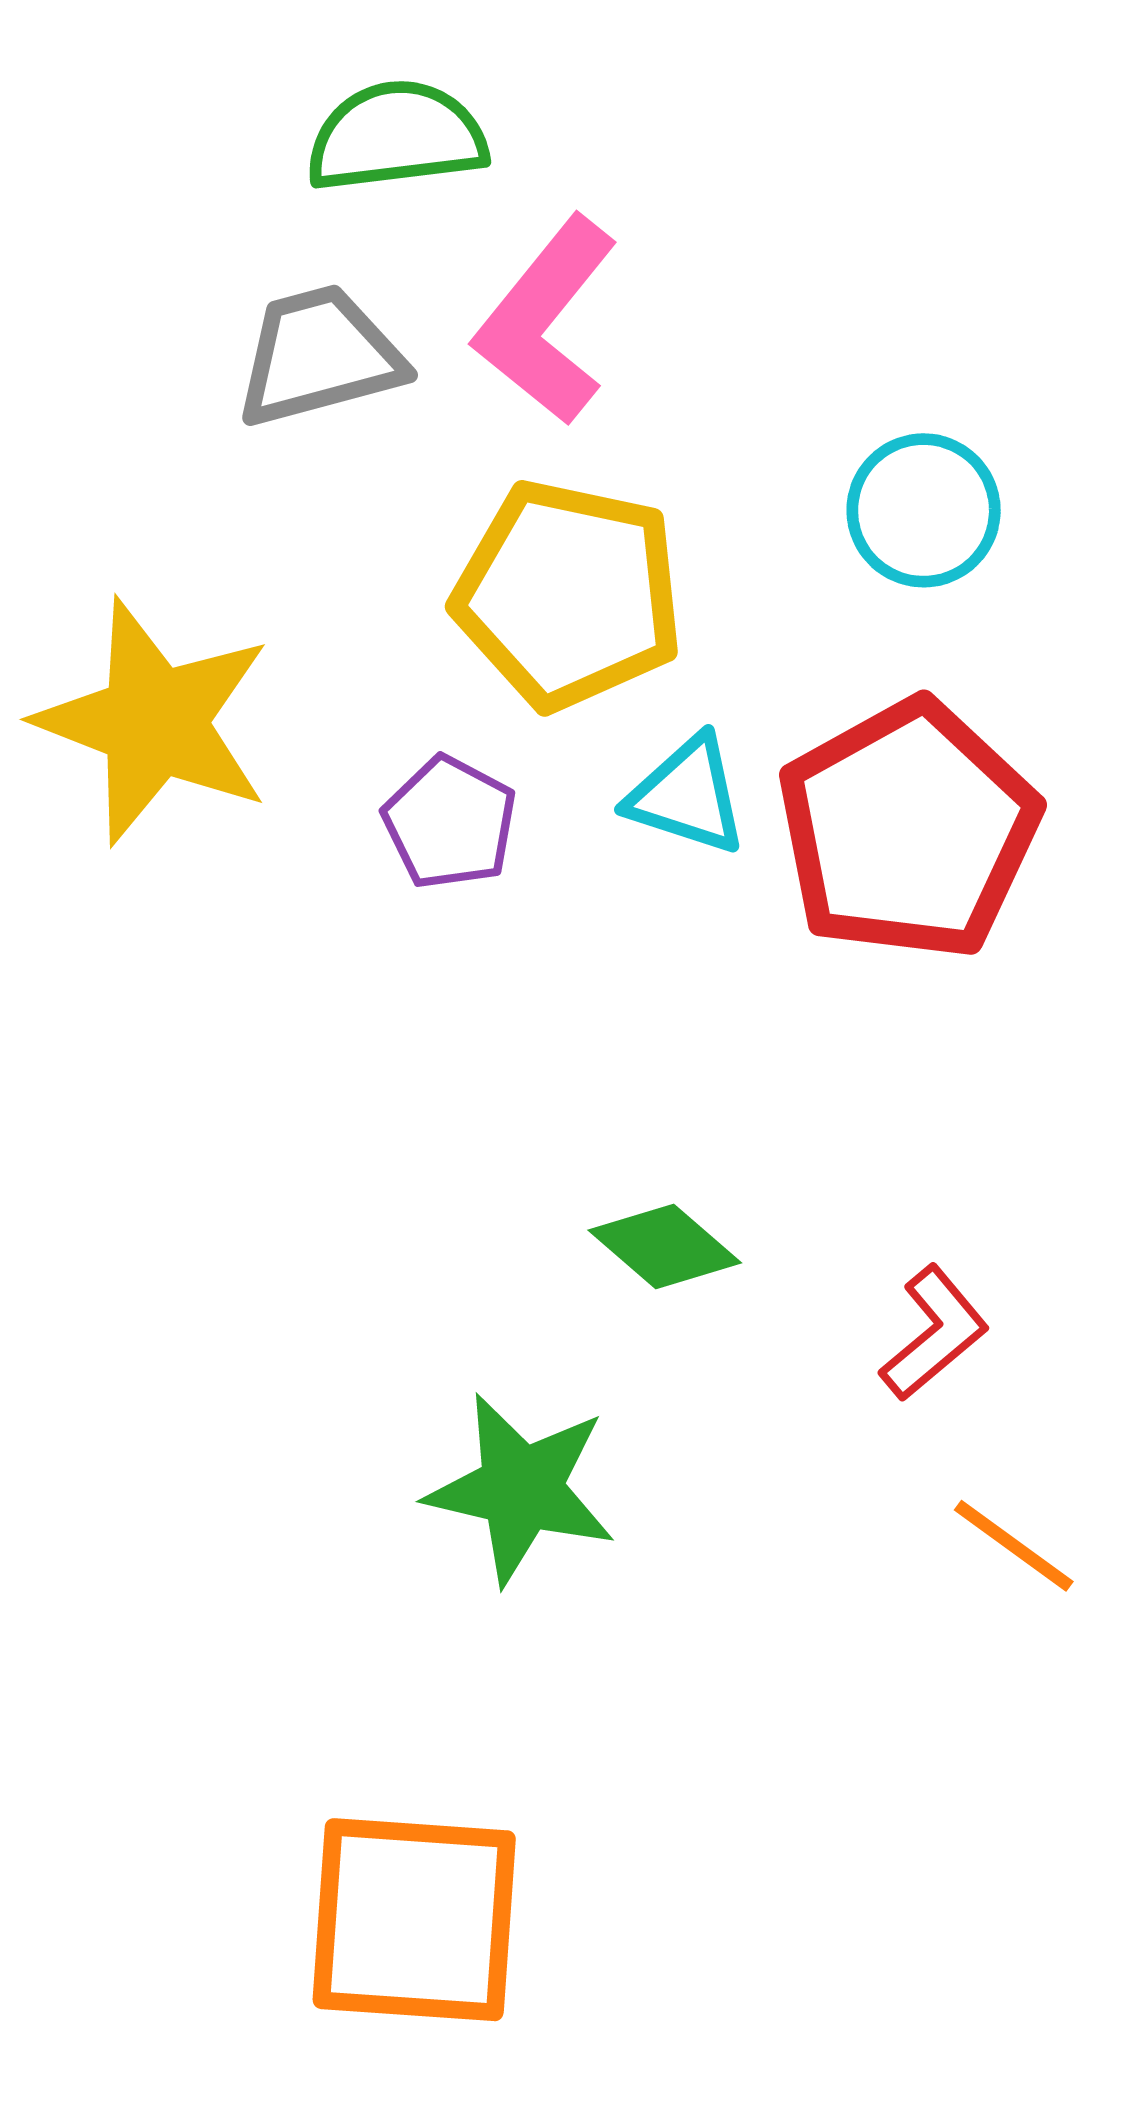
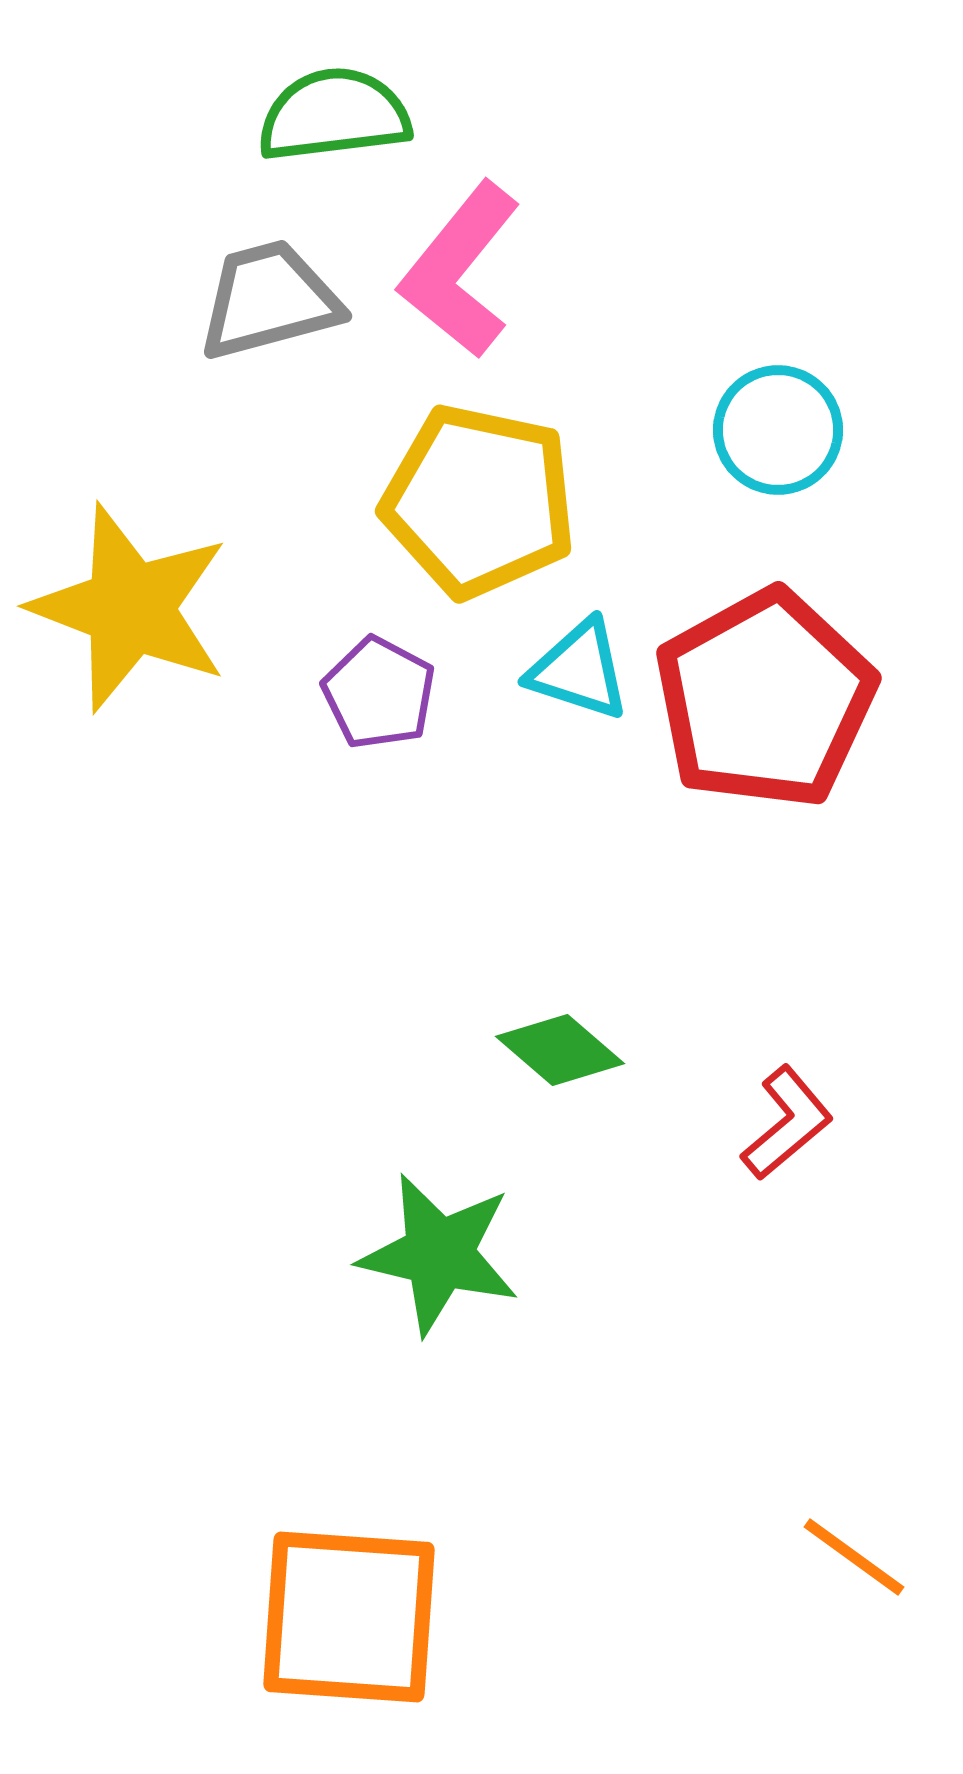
orange line: (1014, 1546) -> (854, 1557), moved

